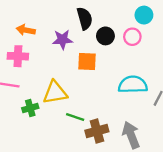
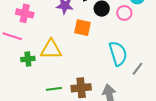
cyan semicircle: (133, 85) -> (118, 54), turned 65
green line: (75, 117) -> (54, 89), moved, turned -35

